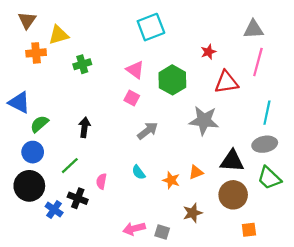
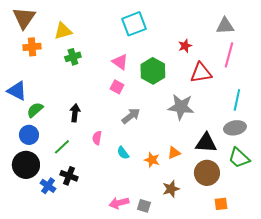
brown triangle: (27, 20) -> (24, 18), size x1.4
yellow triangle: (59, 35) -> (63, 31), moved
pink semicircle: (101, 181) -> (97, 138), moved

